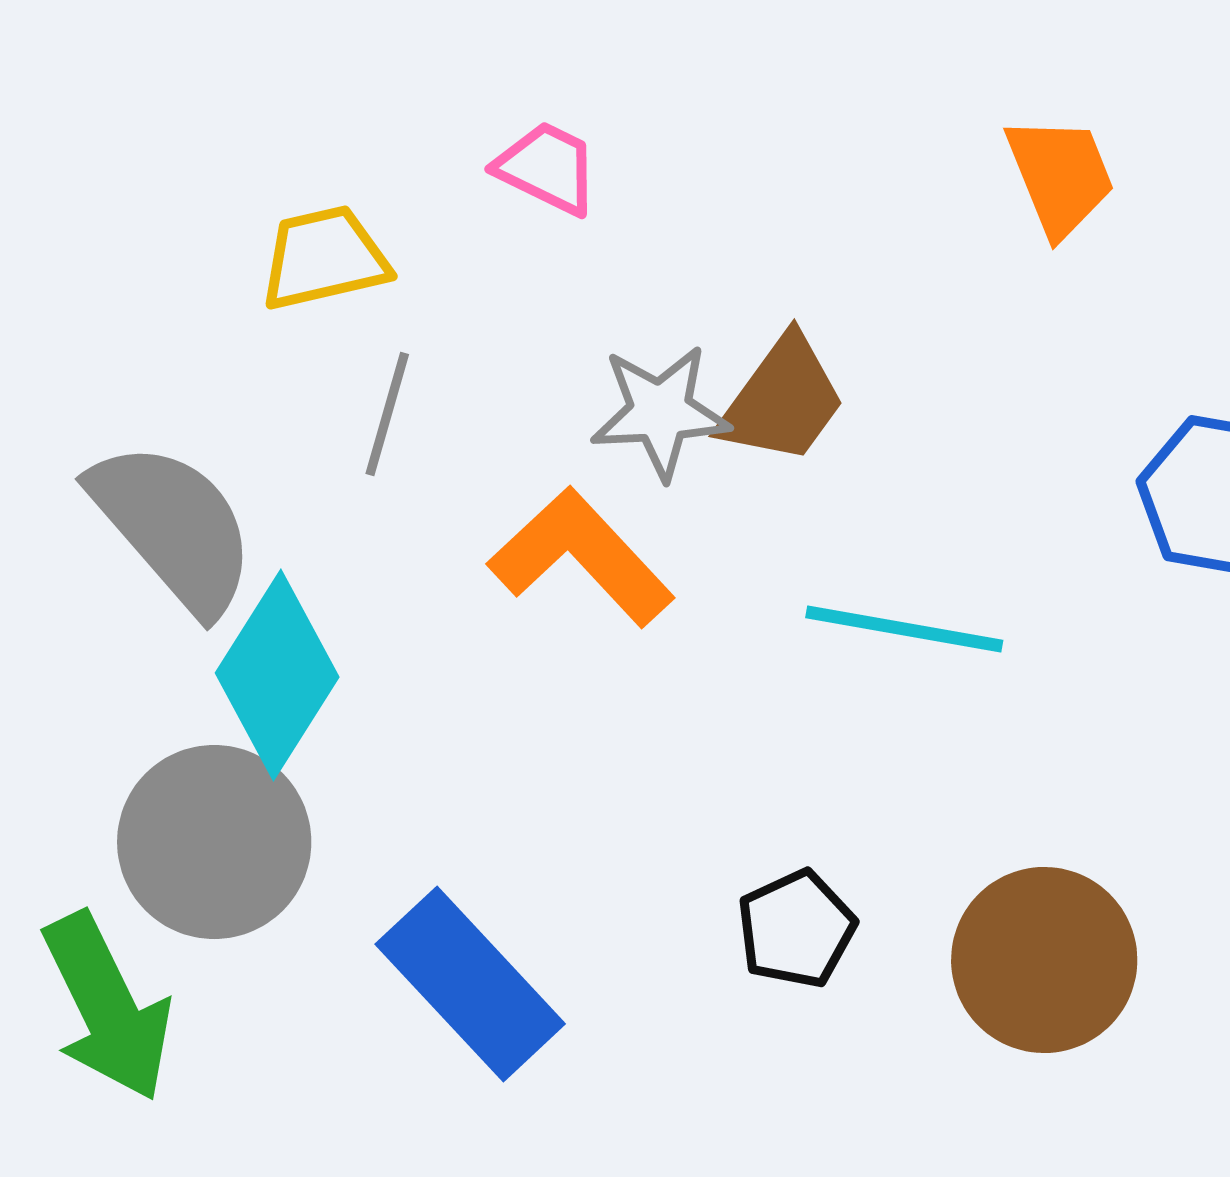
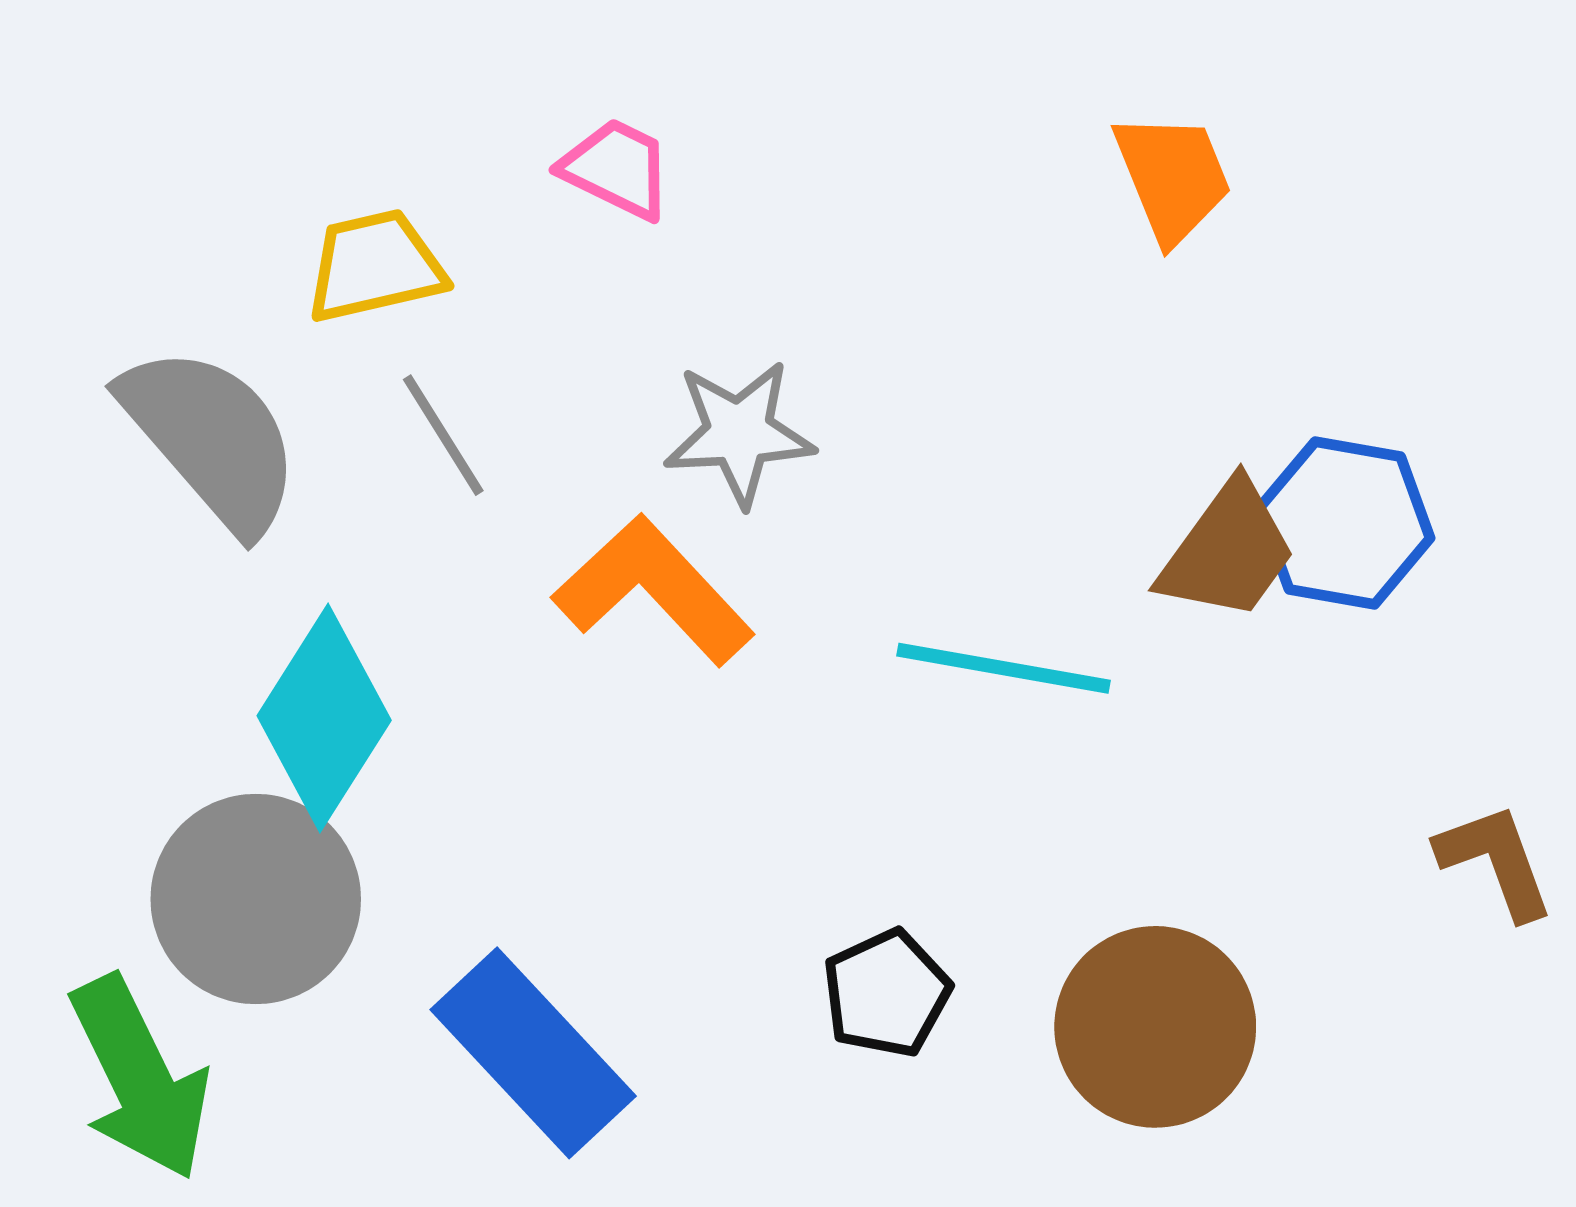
brown trapezoid: (782, 400) -> (1228, 551), moved
gray line: (387, 414) -> (443, 435), turned -48
gray semicircle: (173, 527) -> (211, 438), moved

